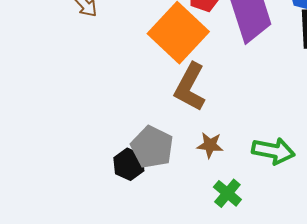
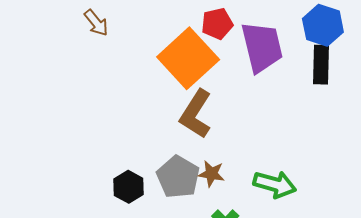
gray pentagon: (152, 147) -> (178, 177), moved

